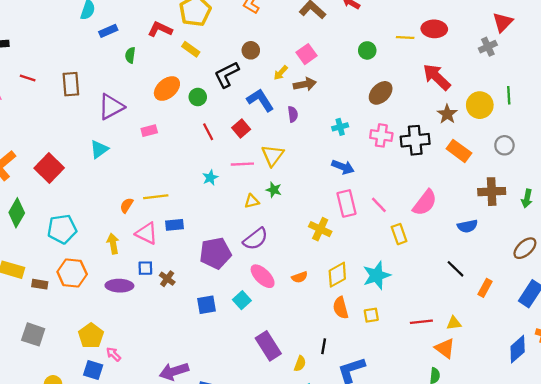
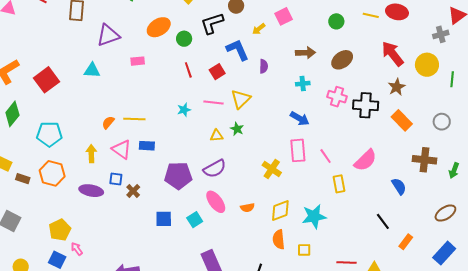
brown arrow: (305, 84) -> (305, 53), moved
yellow circle: (480, 105) -> (427, 65), moved
cyan triangle: (99, 149) -> (92, 70), turned 30
blue semicircle: (467, 226) -> (399, 186), turned -120

